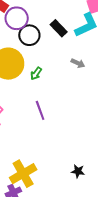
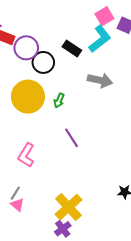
gray arrow: (78, 63) -> (100, 80), size x1.6

